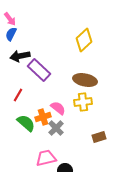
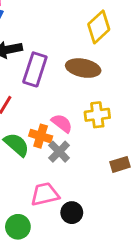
purple rectangle: (39, 70) -> (35, 69), turned 65
brown ellipse: (85, 80) -> (83, 68), moved
orange cross: (43, 117) -> (41, 136), turned 35

